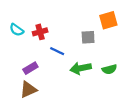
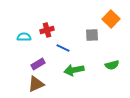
orange square: (108, 20) -> (111, 19), turned -30
cyan semicircle: (17, 30) -> (24, 37), moved, turned 144
green arrow: (81, 68) -> (74, 70), moved

